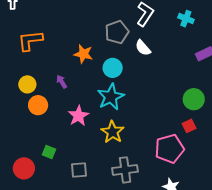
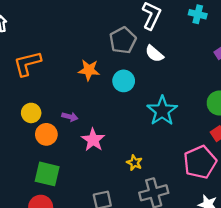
purple arrow: (62, 82) -> (70, 117), moved, turned 144
cyan star: (111, 97) -> (162, 111), moved
yellow star: (112, 132) -> (134, 163), moved, size x0.6
green square: (49, 152) -> (47, 174), moved, size x1.6

